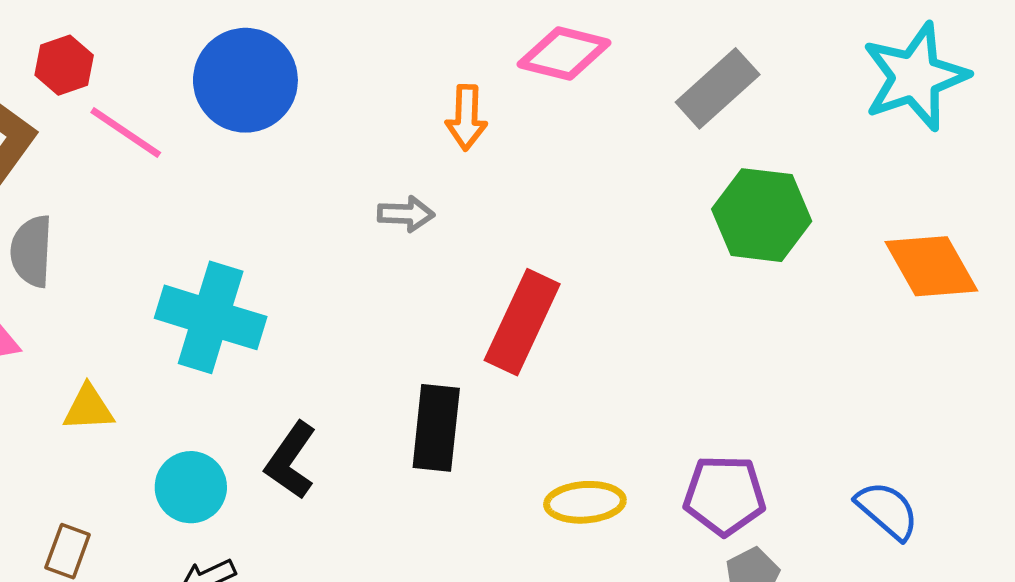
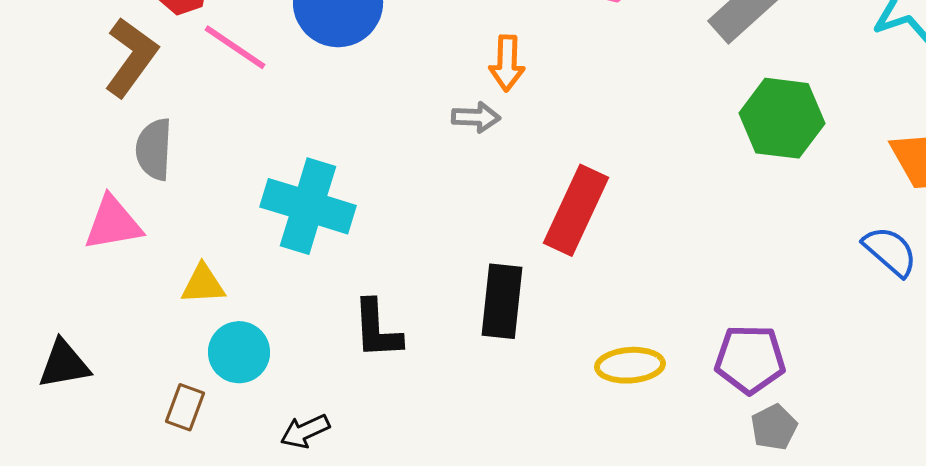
orange arrow: (466, 117) -> (507, 63), moved
black L-shape: (291, 460) -> (377, 329), turned -38
cyan circle: (191, 487) -> (239, 352), moved
blue semicircle: (887, 510) -> (890, 251), moved

